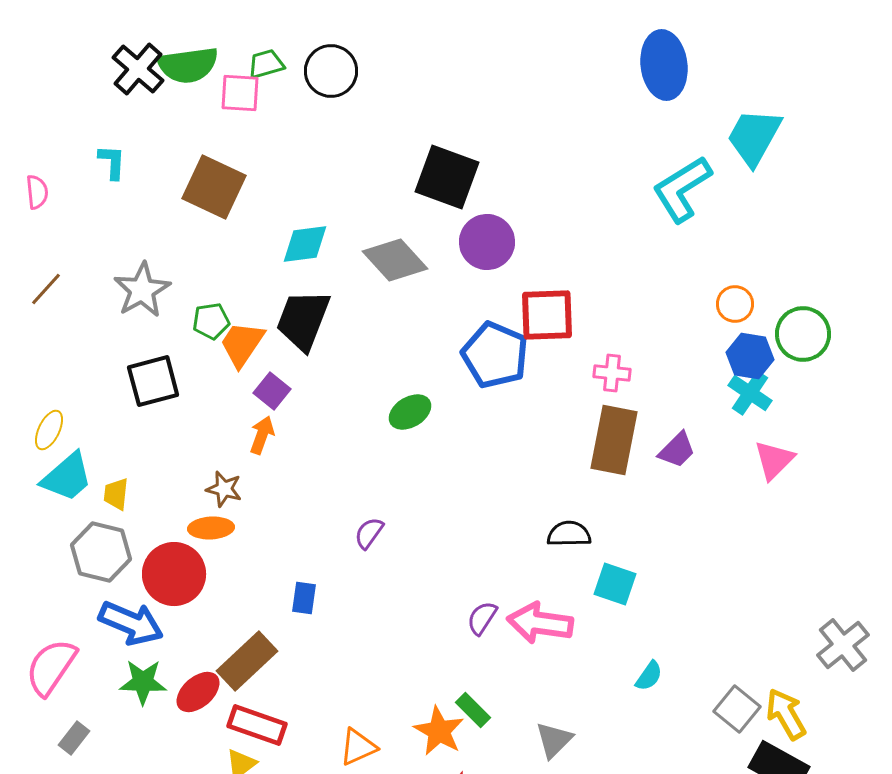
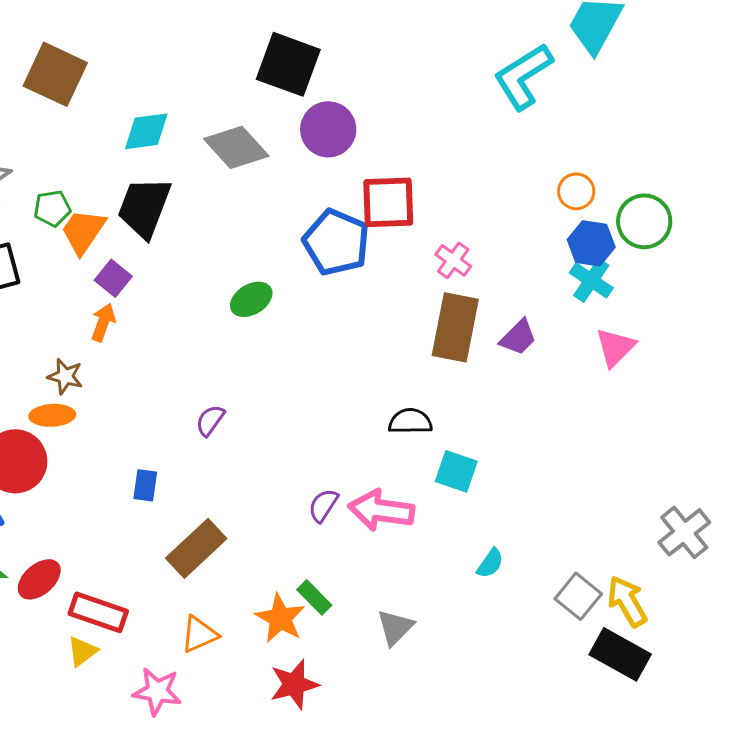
pink cross: (612, 373) -> (453, 260), turned 30
brown rectangle: (247, 661) -> (196, 548), moved

